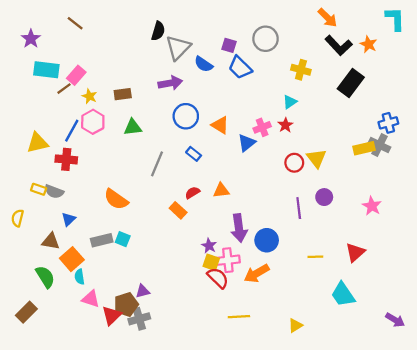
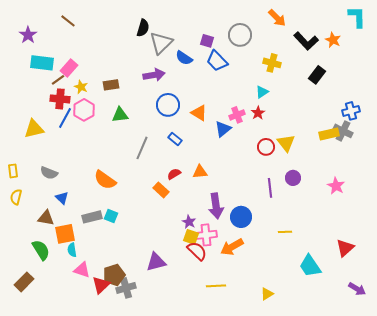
orange arrow: (328, 18) -> (277, 18), moved
black rectangle: (351, 83) -> (317, 75), size x0.7
red cross: (66, 159) -> (60, 99), moved
yellow rectangle: (39, 189) -> (13, 171), moved, turned 64
blue triangle: (68, 219) -> (62, 198), turned -32
red triangle: (355, 252) -> (345, 248), moved
orange square: (72, 259) -> (65, 234), turned 30
purple triangle: (143, 291) -> (156, 262), moved, size x1.5

